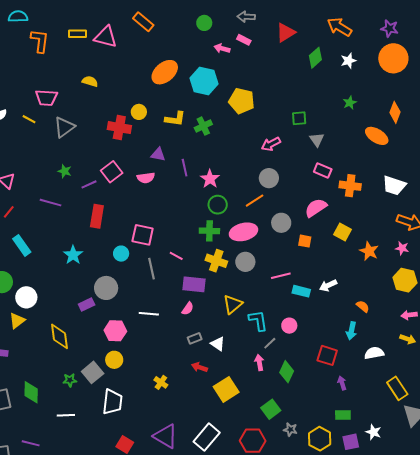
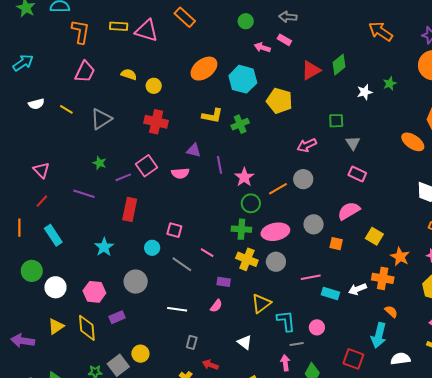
red triangle: (286, 33) -> (311, 70), moved
green diamond: (315, 58) -> (339, 65), moved
white star: (348, 61) -> (365, 92), moved
pink trapezoid: (46, 98) -> (85, 72), moved, turned -70
green star: (350, 103) -> (390, 83), moved
yellow circle: (139, 112) -> (154, 86), moved
orange cross: (350, 186) -> (383, 278), moved
orange line: (255, 201) -> (278, 189), moved
pink square: (143, 235) -> (174, 230), size x0.7
gray line: (152, 269) -> (182, 264), turned -45
purple rectangle: (194, 284) -> (224, 282), size x0.6
purple rectangle: (87, 305) -> (117, 317), moved
yellow triangle: (17, 321) -> (56, 326), moved
pink hexagon: (115, 331) -> (94, 292), moved
cyan arrow: (351, 331) -> (379, 335), size x1.4
gray rectangle: (195, 338) -> (192, 342), moved, turned -56
gray line: (270, 343) -> (297, 344), turned 32
red arrow: (199, 367) -> (210, 365), moved

